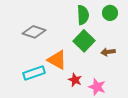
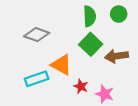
brown arrow: (108, 52) -> (117, 56), size x1.5

